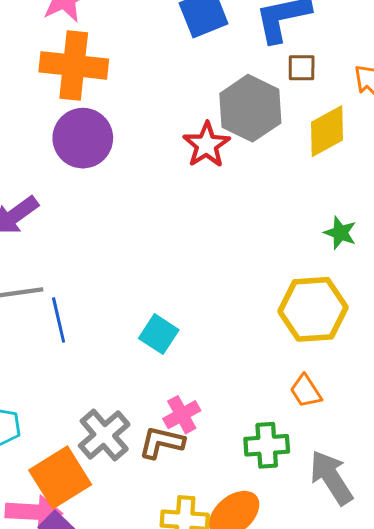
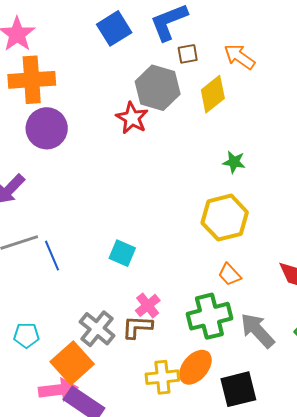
green cross: (267, 445) -> (209, 316), size x1.4

